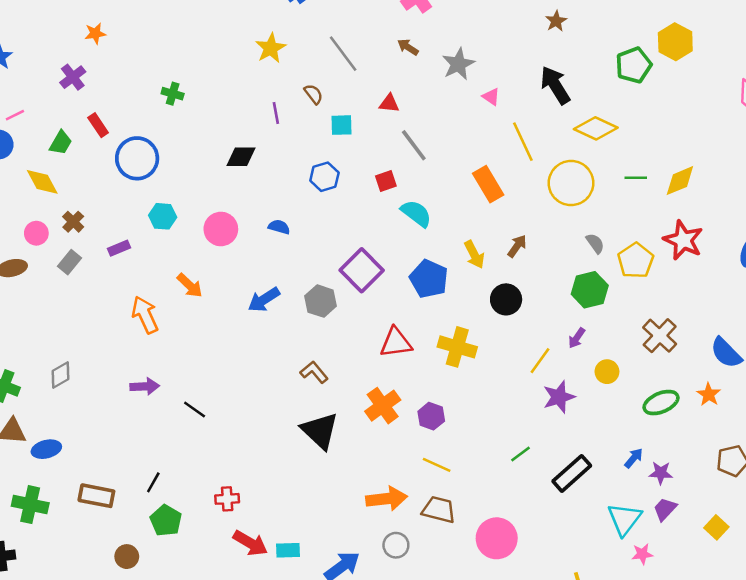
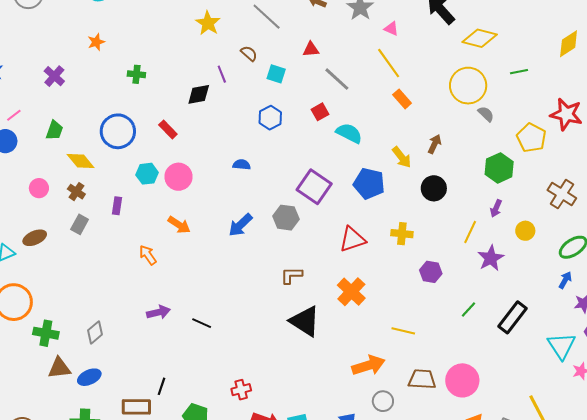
orange star: (95, 33) -> (96, 42), moved
red rectangle: (98, 125) -> (168, 130), moved
cyan square: (341, 125) -> (276, 74), turned 30
yellow line: (523, 142) -> (389, 63), moved
black diamond: (241, 157) -> (199, 94), moved
yellow diamond: (680, 181) -> (569, 44), moved
yellow diamond: (42, 182) -> (81, 161), moved
orange rectangle: (488, 184) -> (402, 99), size x0.7
pink circle: (221, 229) -> (178, 177), moved
pink circle: (36, 233) -> (39, 188), moved
gray semicircle: (595, 243) -> (486, 114), moved
purple rectangle: (119, 248) -> (117, 206), turned -48
orange arrow: (145, 315) -> (148, 255), size x0.7
yellow cross: (457, 347) -> (402, 234), size x0.7
brown L-shape: (314, 372) -> (291, 275), turned -40
gray diamond: (60, 375) -> (95, 332), moved
purple hexagon: (431, 416) -> (431, 272), moved
blue arrow: (634, 458) -> (565, 280), moved
black line: (153, 482) -> (162, 386), moved
brown trapezoid: (439, 510) -> (422, 379), moved

